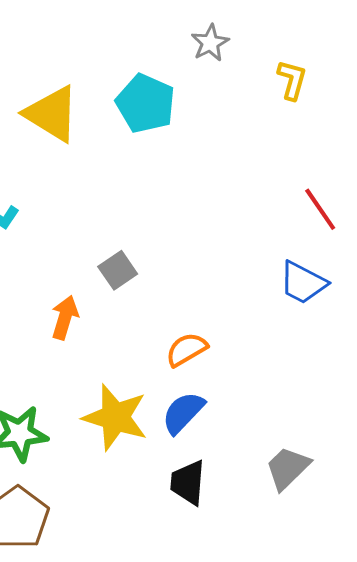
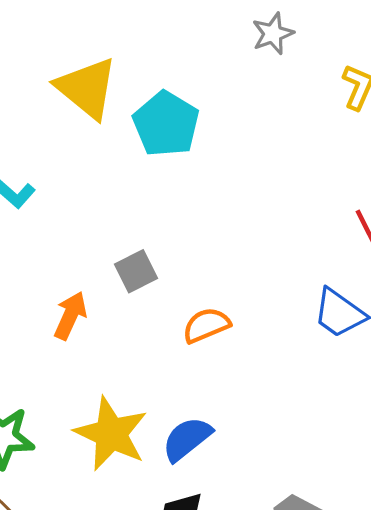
cyan pentagon: (146, 103) -> (166, 124), moved
orange semicircle: (187, 350) -> (206, 325), moved

